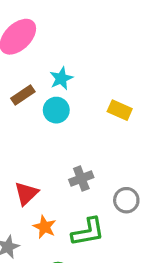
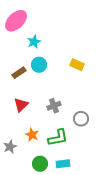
cyan star: (61, 78) -> (34, 42), moved
brown rectangle: (23, 95) -> (19, 73), moved
red triangle: (26, 194) -> (21, 105), moved

